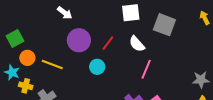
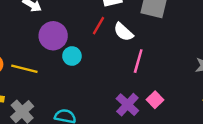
red line: (108, 43) -> (98, 26), moved
cyan circle: (97, 67) -> (72, 56), moved

